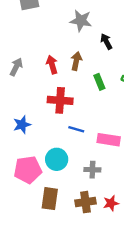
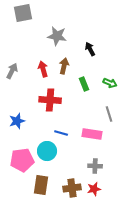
gray star: (81, 21) -> (57, 36), moved
blue line: (76, 129) -> (61, 133), moved
gray cross: (92, 170) -> (95, 166), moved

